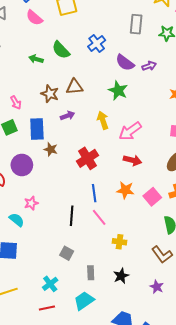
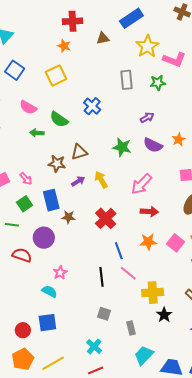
pink semicircle: (34, 18) -> (28, 107), moved
purple semicircle: (125, 63) -> (153, 145), moved
yellow arrow: (103, 120) -> (101, 180), moved
yellow cross: (120, 242) -> (153, 293), size x1.5
black star: (121, 276) -> (164, 315), moved
cyan trapezoid: (84, 301) -> (144, 355), moved

